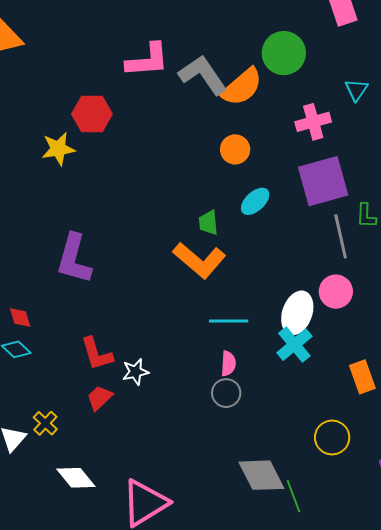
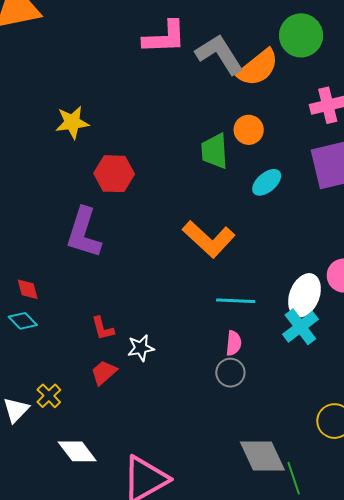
red hexagon: (92, 114) -> (114, 174), moved
green trapezoid: (208, 223) -> (215, 151), moved, size x1.4
red L-shape: (97, 354) -> (103, 328), size x0.7

